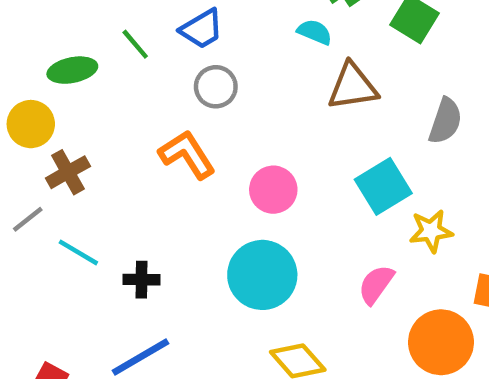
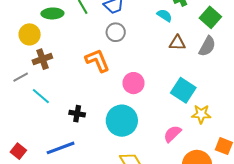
brown triangle: (353, 87) -> (177, 43), size x0.7
gray semicircle: (445, 121) -> (207, 46), moved
cyan square: (383, 186) -> (183, 90), turned -35
black cross: (141, 280) -> (77, 114), moved

